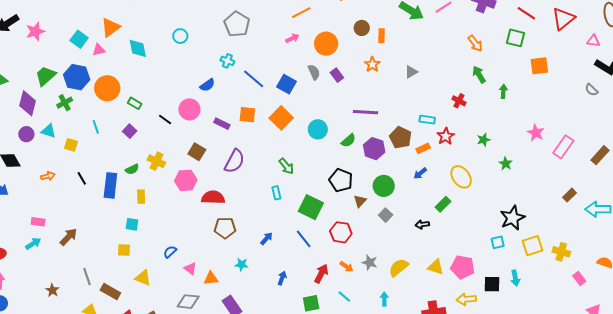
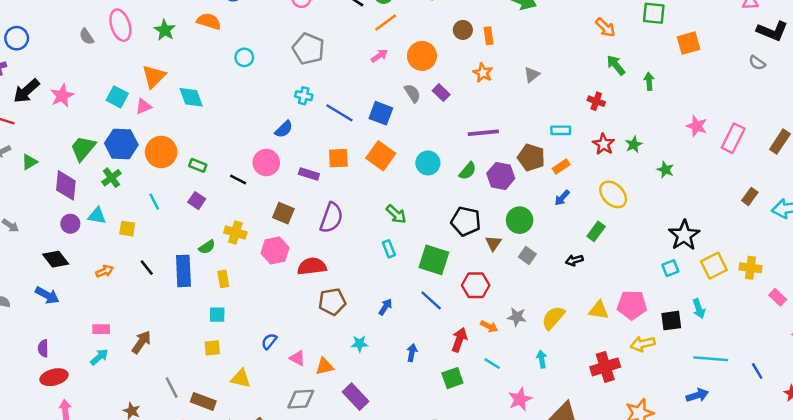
cyan circle: (180, 36) -> (244, 57), moved
red star: (446, 136) -> (604, 144), moved

